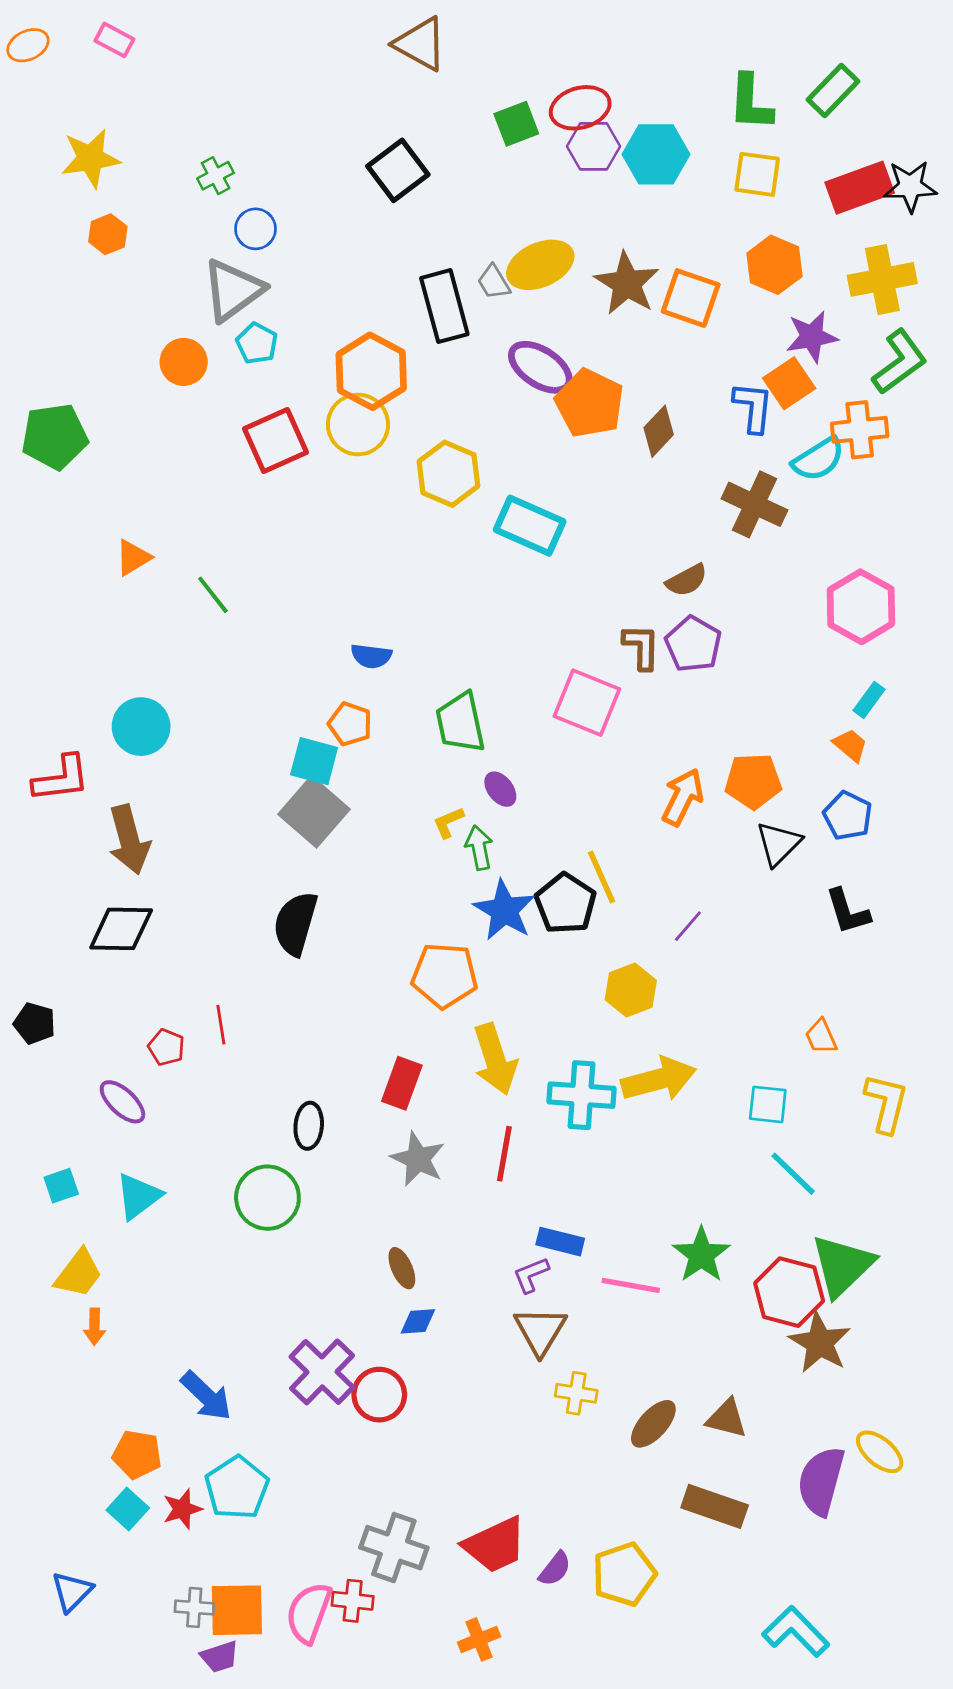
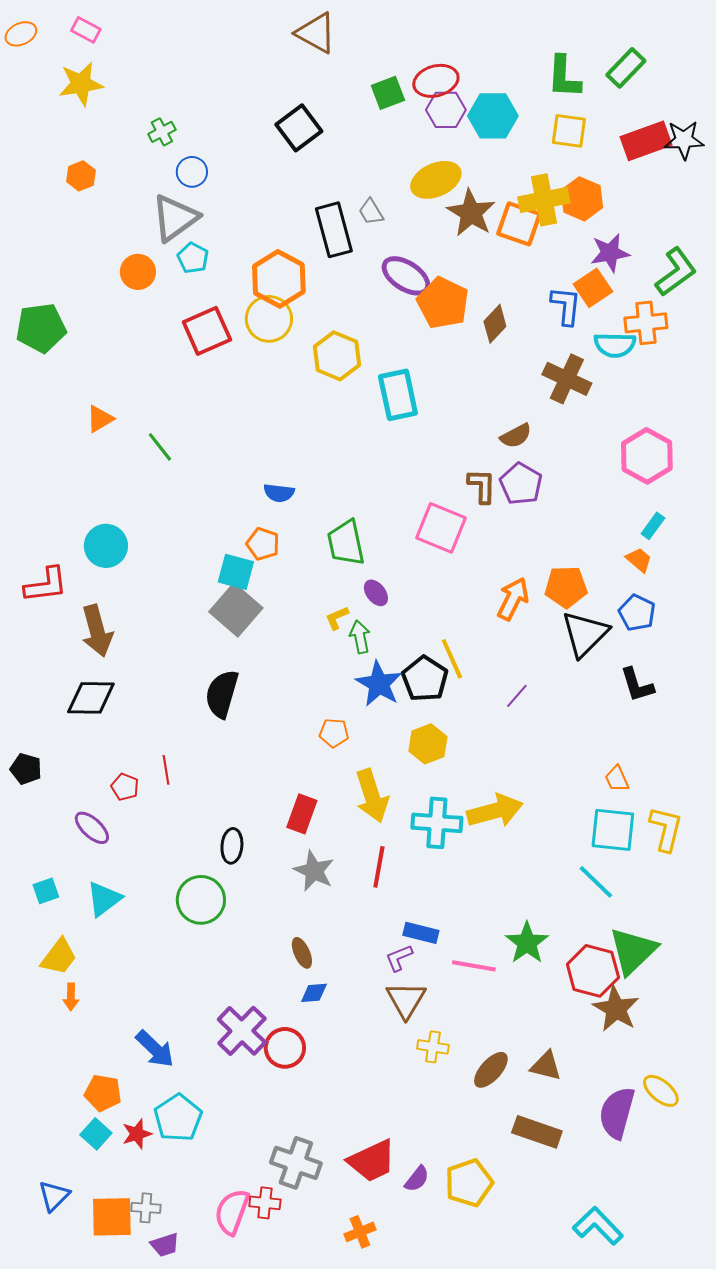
yellow star: (90, 158) -> (81, 84), moved
yellow ellipse: (540, 265) -> (436, 180), moved
yellow cross: (882, 279) -> (544, 200), moved
cyan semicircle: (818, 459) -> (615, 345), turned 33
cyan rectangle: (530, 526) -> (398, 395), turned 54
black triangle: (778, 844) -> (585, 634), size x1.4
orange pentagon: (444, 975) -> (334, 733), size x0.6
yellow hexagon: (631, 990) -> (428, 744), moved
cyan square: (768, 1104) -> (613, 830), moved, size x1.5
orange square: (237, 1610) -> (112, 1217), moved

